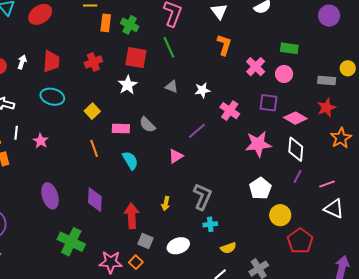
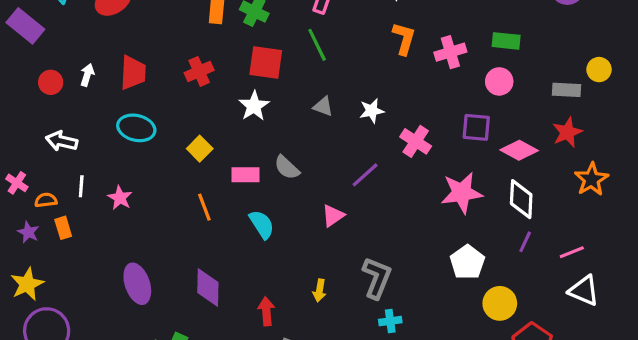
pink cross: (256, 67) -> (450, 52), moved, turned 30
red arrow: (132, 216) -> (266, 311), size x0.7

